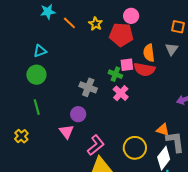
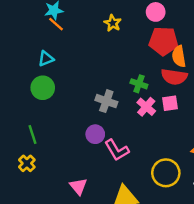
orange line: (69, 23) -> (56, 24), moved
red pentagon: (121, 35) -> (163, 41), moved
pink square: (127, 65) -> (170, 103), moved
green line: (37, 107) -> (33, 135), moved
pink triangle: (66, 132) -> (78, 186), moved
pink L-shape: (96, 145) -> (117, 150), moved, turned 100

